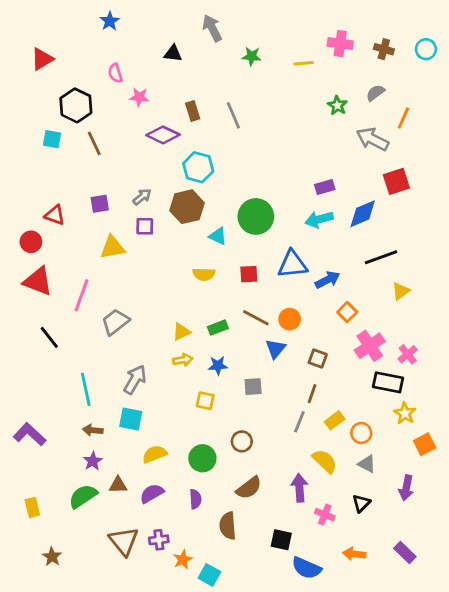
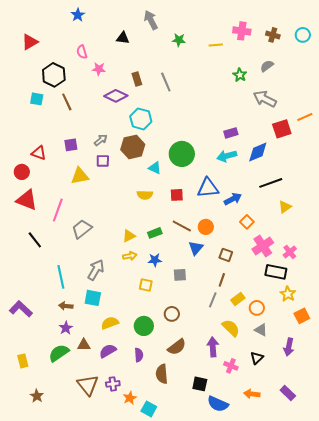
orange line: (403, 118) -> (305, 117), moved, turned 42

